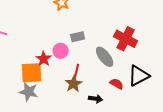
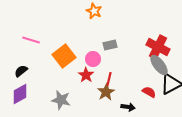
gray ellipse: (105, 57) -> (159, 65), moved
red star: (44, 59) -> (86, 75), moved
orange square: (32, 73) -> (64, 56), moved, turned -35

